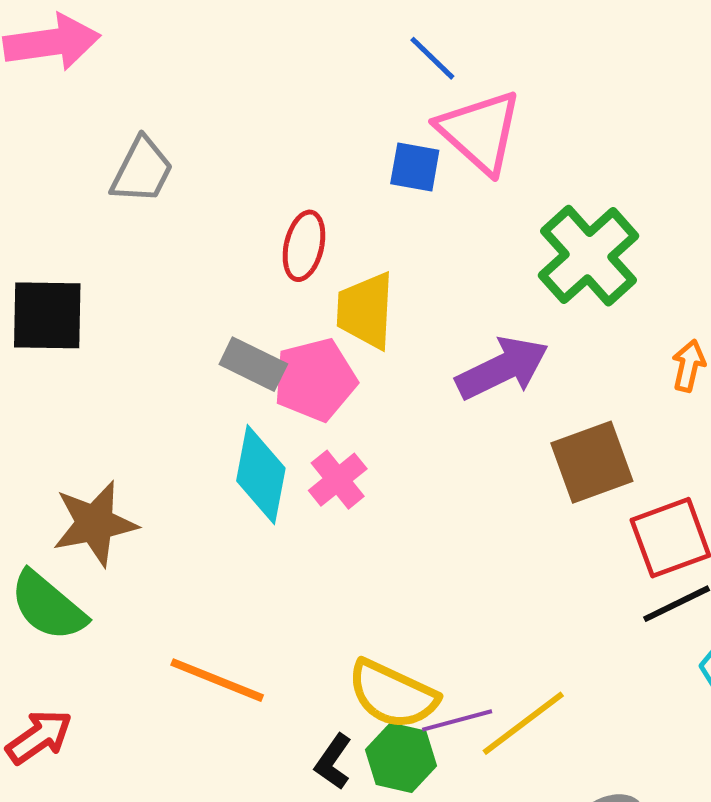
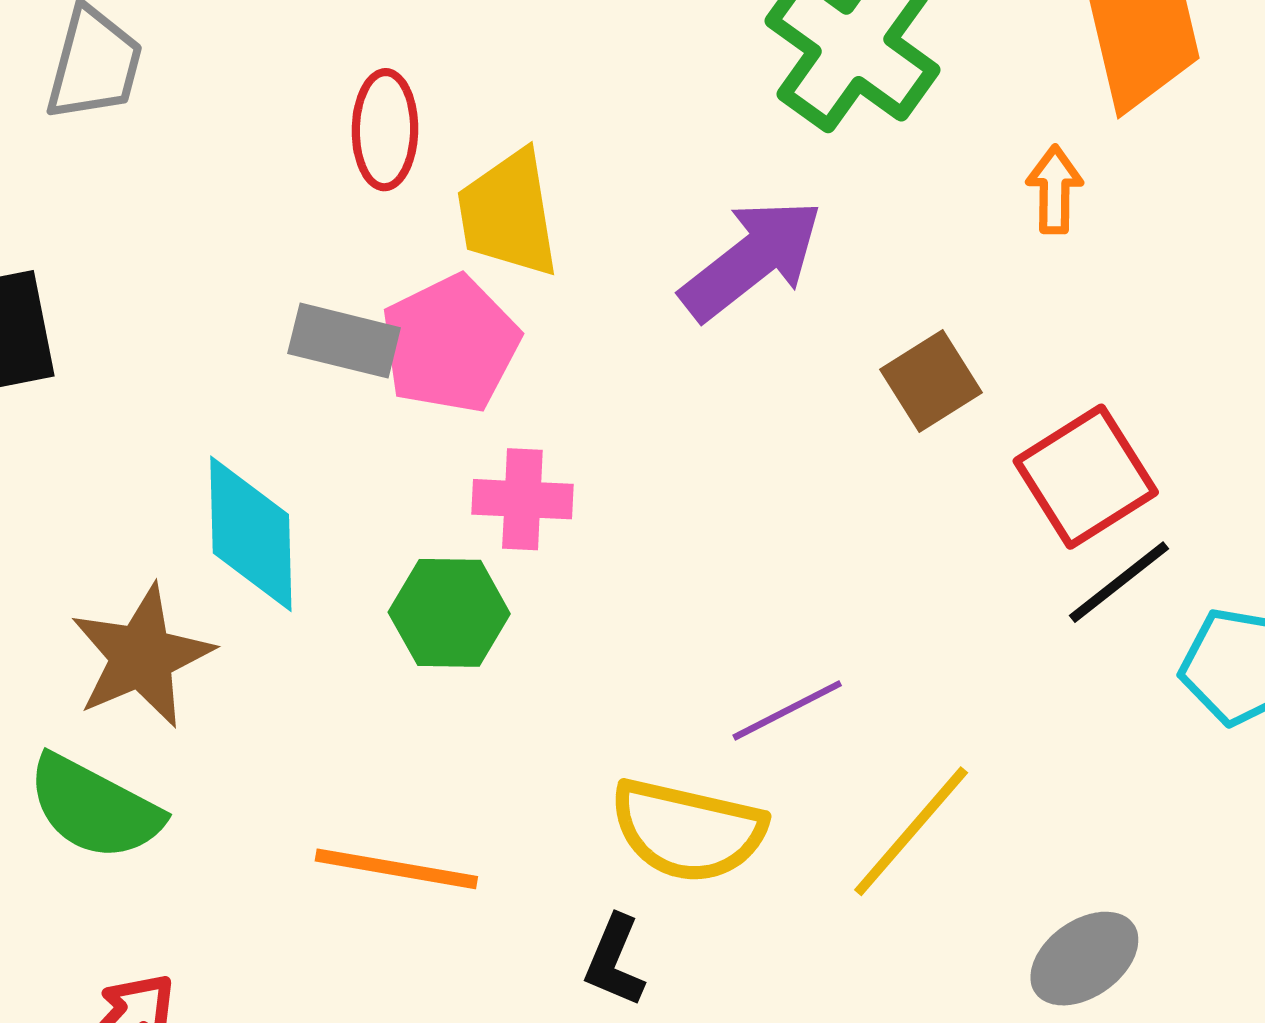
brown square: (592, 462) -> (931, 381), size x0.7
cyan diamond: (261, 475) -> (251, 534), moved
pink cross: (338, 480) -> (522, 499), turned -36
purple line: (457, 720) -> (787, 710), moved
green hexagon: (401, 758) -> (449, 613), moved

